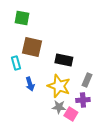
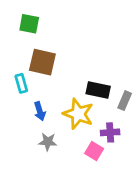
black rectangle: (64, 60) -> (98, 90), moved
gray rectangle: (87, 80) -> (125, 101), moved
gray star: (59, 107) -> (48, 142), moved

